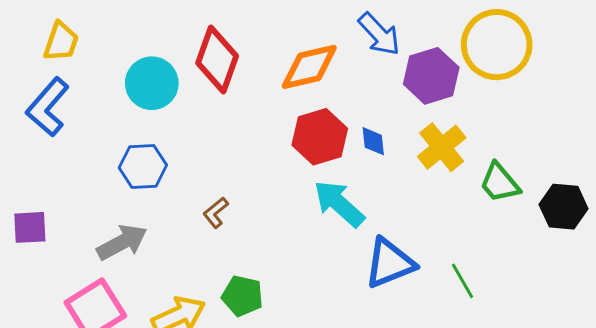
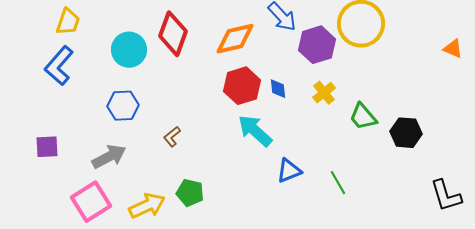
yellow cross: (442, 147) -> (324, 93), size x0.7
blue triangle: (390, 263) -> (289, 171), size x0.7

